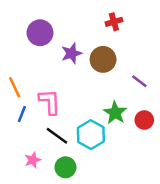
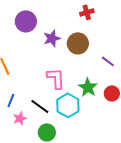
pink L-shape: (50, 102) -> (56, 78), moved
blue line: (22, 114) -> (11, 100), moved
pink star: (33, 160) -> (20, 118), moved

